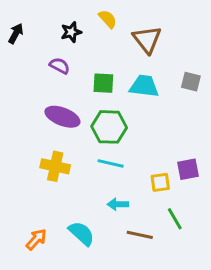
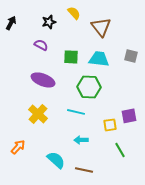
green hexagon: (109, 127) -> (89, 87), moved
yellow cross: (55, 166) -> (38, 114), turned 30
brown line: (140, 235) -> (84, 170), moved
orange arrow: (36, 239) -> (18, 147), moved

